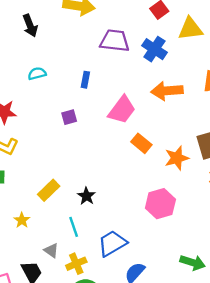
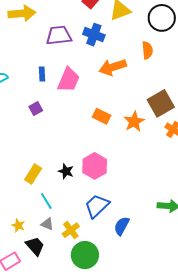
pink trapezoid: (122, 110) -> (69, 80), moved
pink hexagon: (160, 204) -> (95, 166), moved
yellow star: (22, 220) -> (18, 225), moved
cyan line: (74, 227) -> (46, 201), moved

